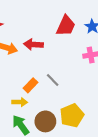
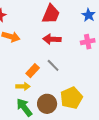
red trapezoid: (66, 26) -> (51, 14), moved
red arrow: (33, 44) -> (52, 39), moved

